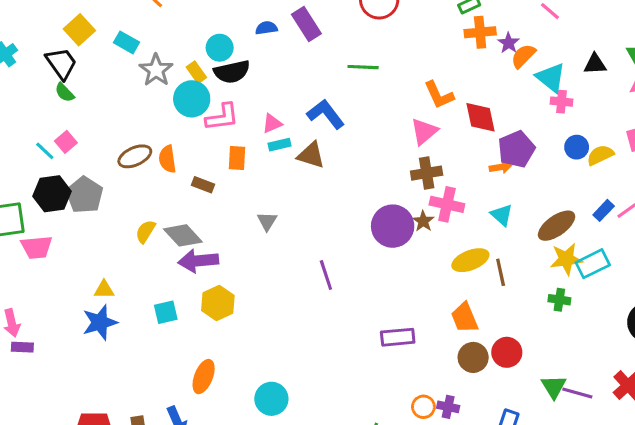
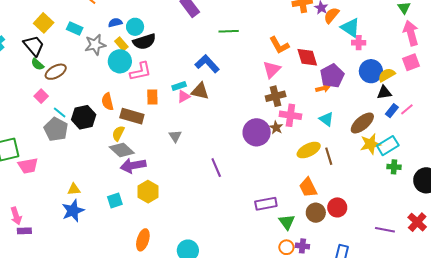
blue semicircle: (266, 28) -> (115, 23), moved
black triangle: (595, 64) -> (384, 93), moved
gray star: (156, 70) -> (95, 45), turned 30
pink triangle: (272, 123) -> (184, 97), moved
blue circle: (577, 147) -> (371, 71), size x1.5
cyan line: (45, 151) -> (60, 113), moved
brown ellipse: (135, 156) -> (56, 72), moved
brown rectangle: (203, 185) -> (132, 116), size x1.6
black hexagon: (52, 194) -> (84, 117), moved
yellow semicircle: (145, 232) -> (118, 133), moved
green cross: (559, 300) -> (394, 167), moved
green triangle: (554, 387) -> (287, 222), moved

